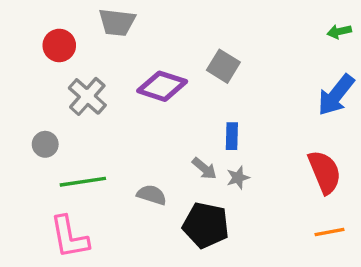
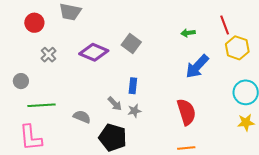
green arrow: (339, 31) -> (188, 33), moved
gray cross: (87, 96) -> (49, 55), size x0.7

